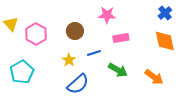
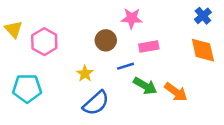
brown circle: (75, 31) -> (106, 40), moved
blue line: (94, 53) -> (125, 66), moved
cyan pentagon: (22, 72) -> (27, 88), turned 30
orange arrow: (154, 77) -> (176, 92), moved

